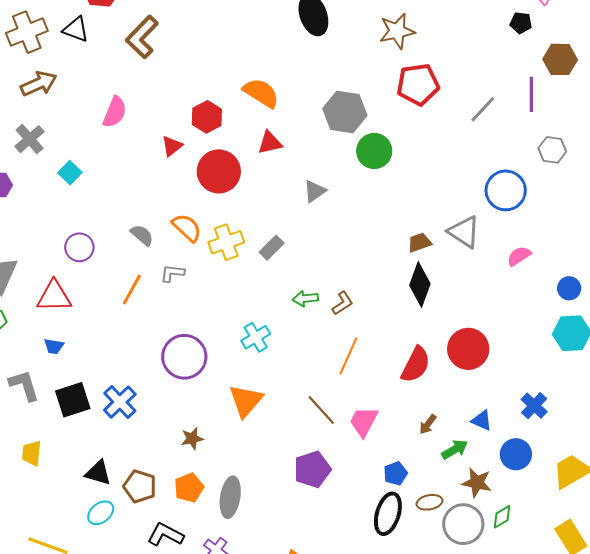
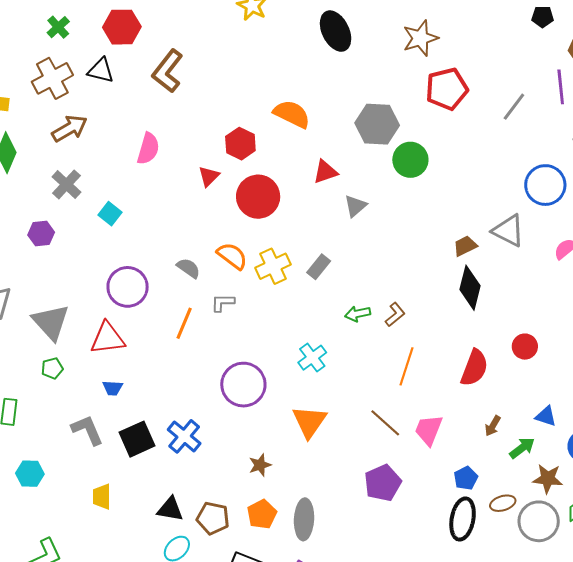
red triangle: (270, 143) -> (325, 172), moved
purple circle: (79, 247) -> (128, 287), size x1.4
red circle: (468, 349) -> (525, 347), size x0.6

